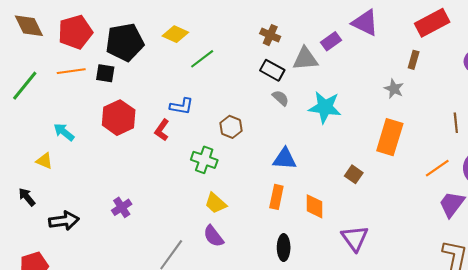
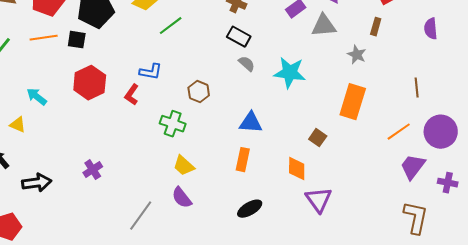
gray triangle: (305, 59) -> (324, 26), moved
orange diamond: (315, 206) -> (297, 169), moved
black ellipse: (284, 248) -> (250, 209), turned 60

